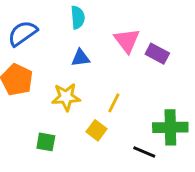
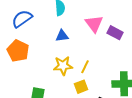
yellow star: (66, 97) -> (63, 66), moved
yellow square: (96, 130) -> (81, 87), moved, turned 32

